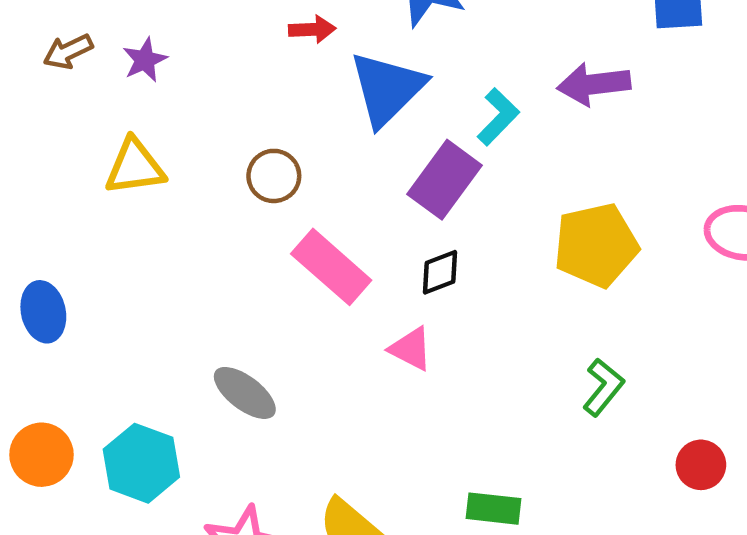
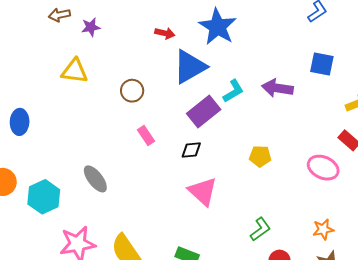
yellow pentagon: (596, 245) -> (260, 156), size x0.6
pink rectangle: (331, 267) -> (146, 136), size x0.6
pink triangle: (411, 349) -> (203, 191), moved, size x1.5
green L-shape: (603, 387) -> (260, 229), moved

